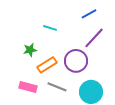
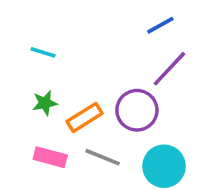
cyan line: (50, 28) -> (43, 52), moved
green star: (30, 50) -> (45, 103), moved

